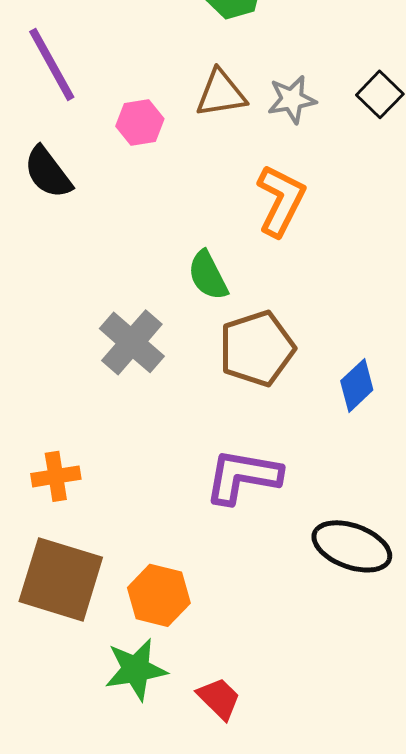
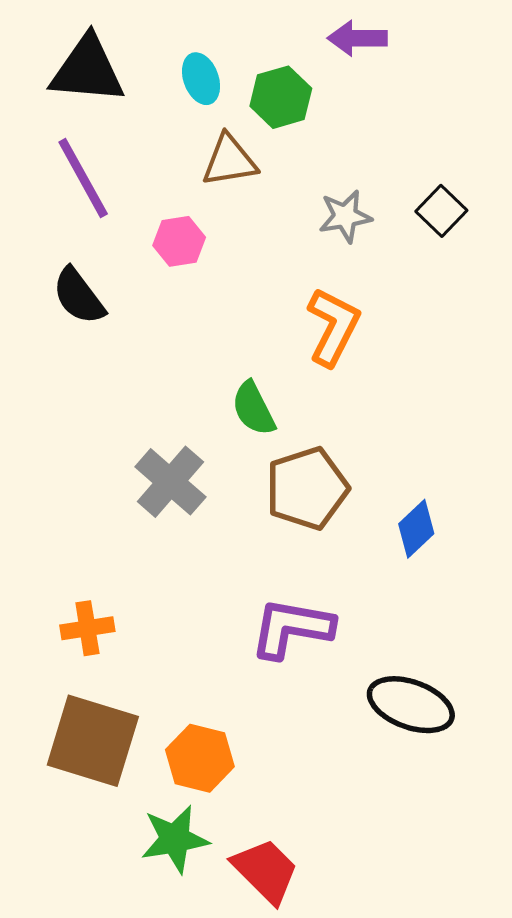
brown triangle: (221, 93) -> (229, 161), moved
red trapezoid: (219, 698) -> (265, 871), size x1.4

